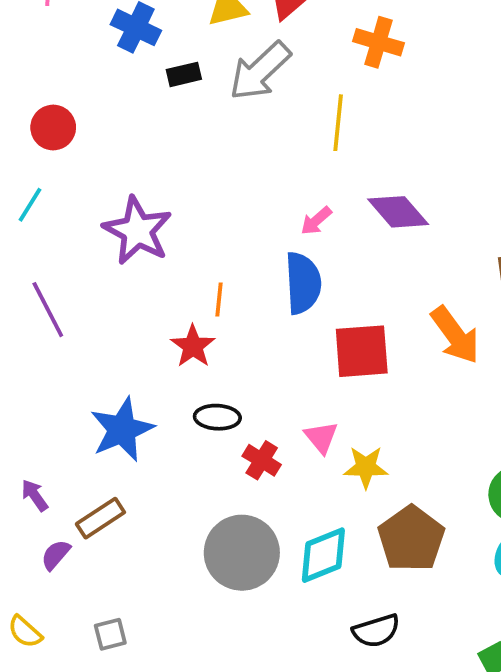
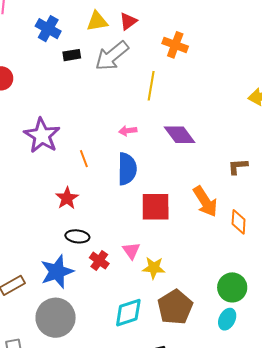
pink arrow: (316, 221) -> (128, 131), moved, turned 30
orange line: (219, 300) -> (84, 159), moved, turned -30
blue star: (122, 430) -> (57, 272), moved
gray circle: (242, 553) -> (56, 318), moved

